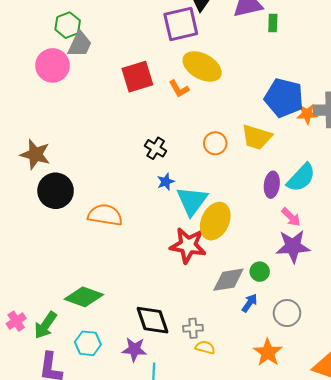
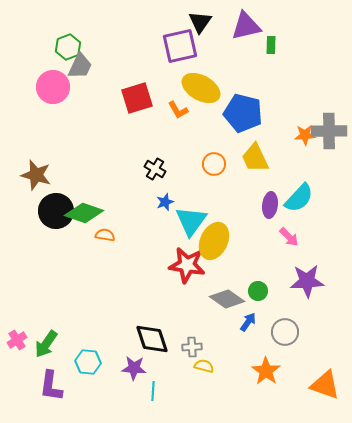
blue pentagon: (284, 98) -> (243, 113), moved
yellow trapezoid: (257, 137) -> (255, 158), turned 48
orange semicircle: (105, 215) -> (105, 235), size x0.6
purple star: (293, 246) -> (307, 281), moved
gray diamond: (228, 280) -> (227, 299), turned 44
green diamond: (84, 297) -> (84, 213), moved

